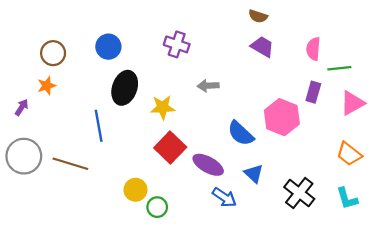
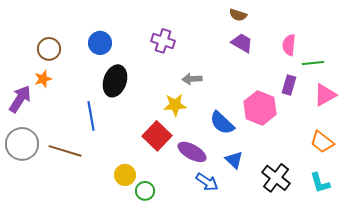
purple arrow: (22, 107) -> (20, 99), size x1.8
yellow star: (163, 107) -> (175, 105), moved

